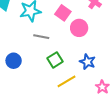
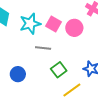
pink square: (63, 13) -> (53, 24), moved
pink circle: (79, 28) -> (74, 28), moved

